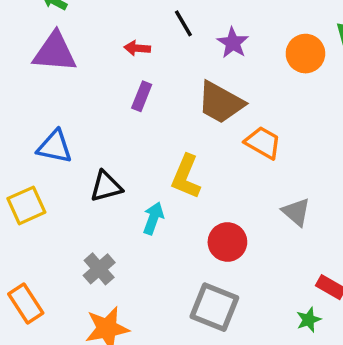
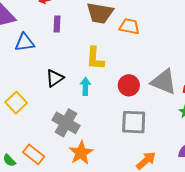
blue triangle: (55, 147) -> (25, 42), moved
gray triangle: (296, 212) -> (164, 82), moved, size x1.6
gray cross: (99, 269) -> (66, 123), size x1.5

